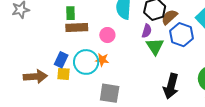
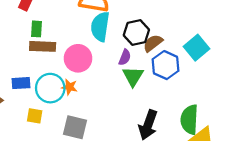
pink circle: (107, 35) -> (78, 58), size x1.5
blue rectangle: (61, 60) -> (21, 83), turned 56
yellow square: (63, 74) -> (35, 116), moved

